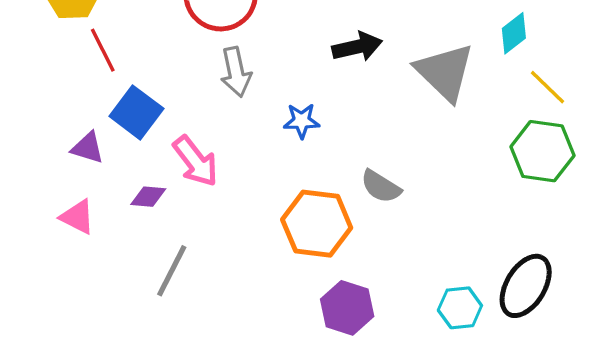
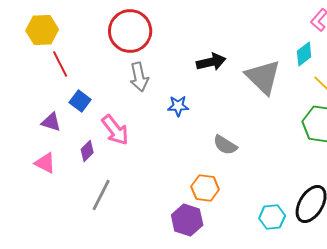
blue square: (136, 112) -> (80, 101), size x0.7
purple diamond: (148, 197) -> (87, 151), turned -50
orange hexagon: (317, 224) -> (205, 188), moved, size x0.7
purple hexagon: (347, 308) -> (187, 220), moved

